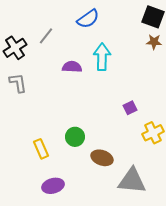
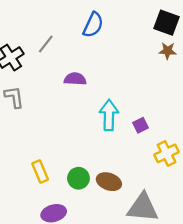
blue semicircle: (88, 19) -> (93, 25), turned -30
cyan arrow: (102, 57) -> (109, 115), moved
green circle: (75, 137) -> (78, 178), moved

